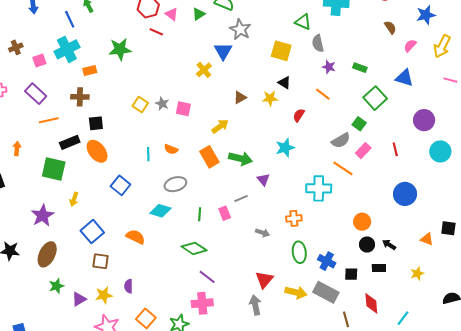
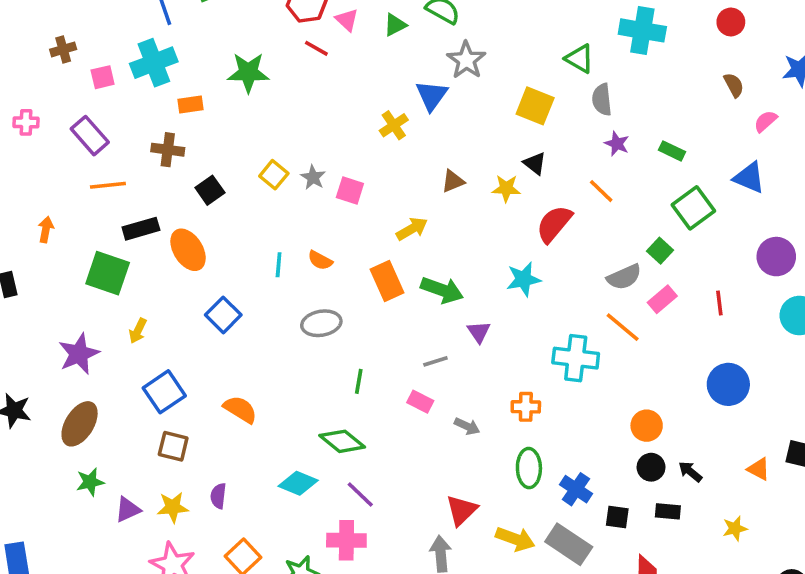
red semicircle: (299, 115) -> (554, 224), size x1.6
black square: (96, 123) -> (210, 190), moved, turned -35
cyan diamond: (160, 211) -> (298, 483), moved
pink rectangle: (225, 213) -> (420, 402), moved, turned -48

